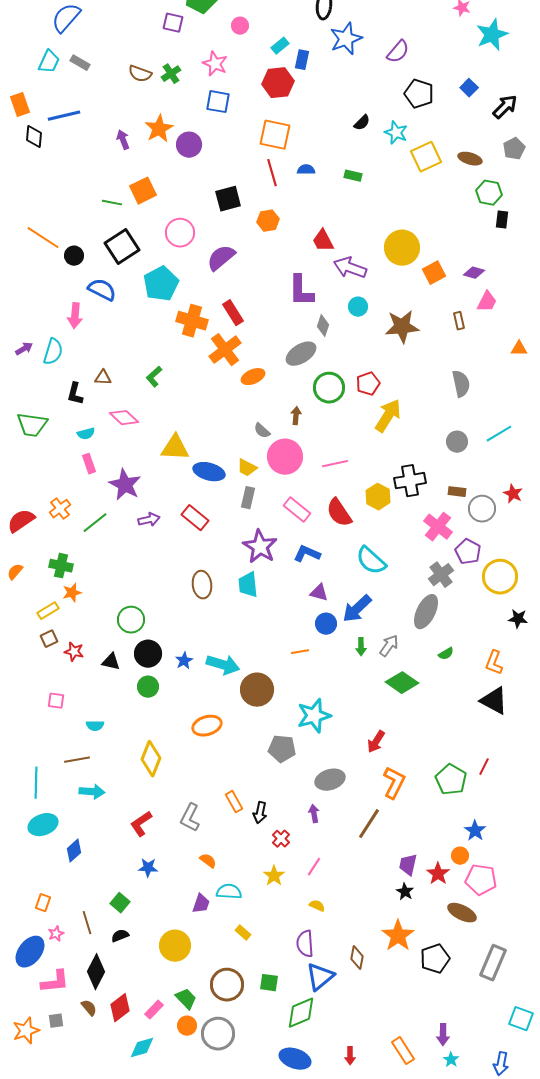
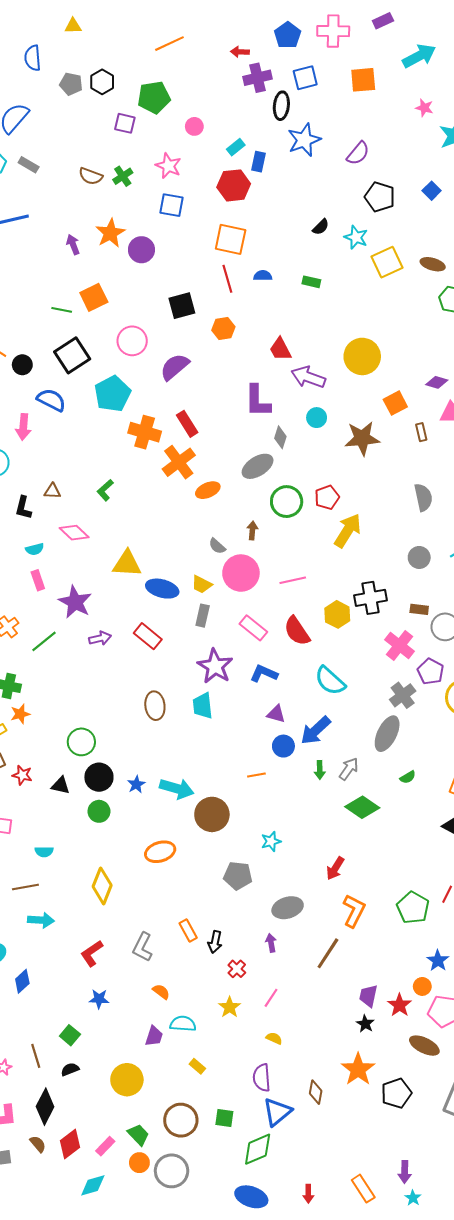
orange square: (434, 273) -> (395, 403), moved
cyan star: (314, 716) -> (271, 841), size x0.6

